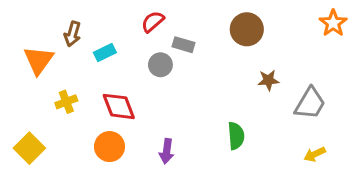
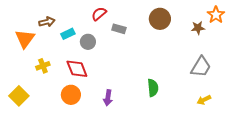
brown arrow: (73, 34) -> (47, 22), turned -119
gray circle: (160, 65) -> (88, 42), moved
brown star: (268, 80) -> (198, 28), moved

